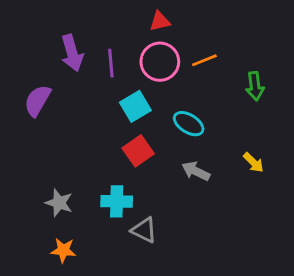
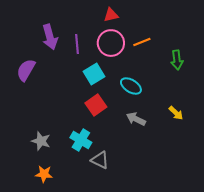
cyan cross: (117, 201) -> (81, 140), turned 30

